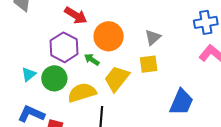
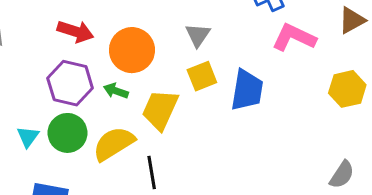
blue trapezoid: (181, 102) -> (247, 90), moved

